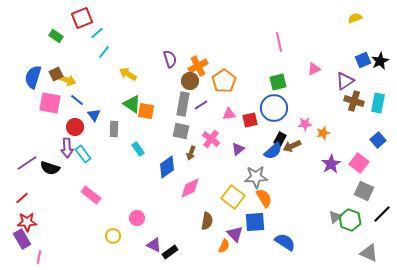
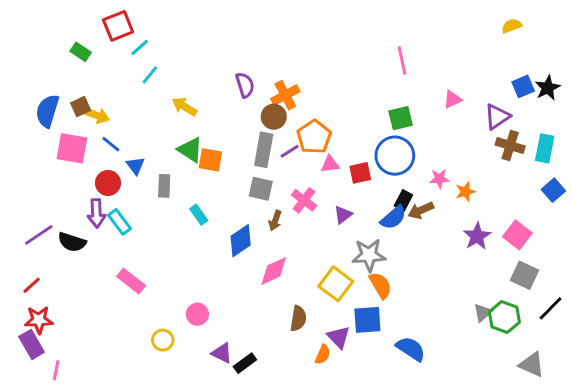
orange pentagon: (224, 81) -> (314, 137), moved
blue square: (378, 140) -> (553, 190), moved

